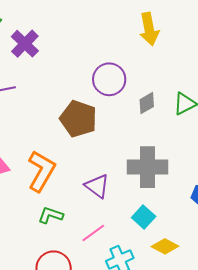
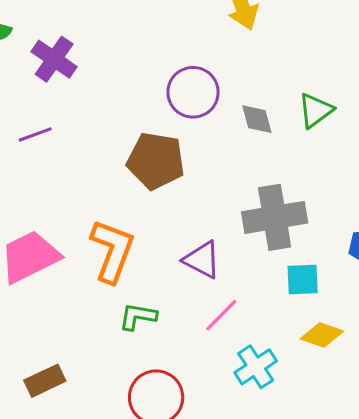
gray diamond: (147, 103) -> (257, 119), turned -65
cyan square: (144, 217) -> (303, 279), moved, turned -35
pink line: (93, 233) -> (221, 315), moved

